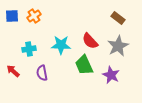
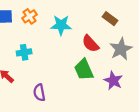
brown rectangle: (118, 18) -> (110, 19), moved
cyan star: (61, 45) -> (61, 25), moved
purple semicircle: (42, 73) -> (39, 93), moved

